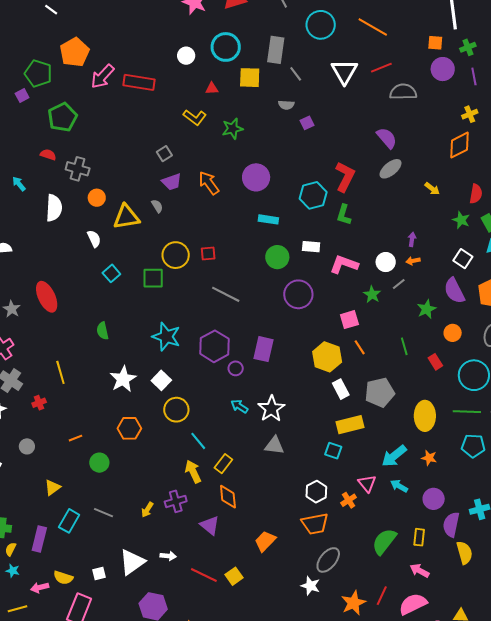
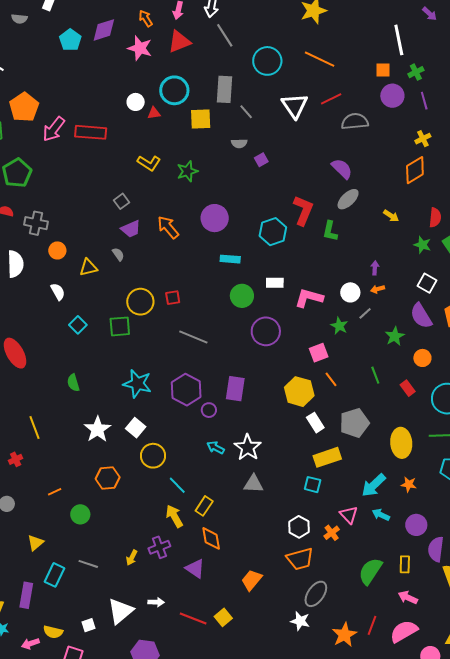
red triangle: (212, 88) -> (154, 113), moved
green L-shape: (344, 215) -> (330, 231), moved
yellow triangle: (126, 217) -> (88, 267), size x0.7

